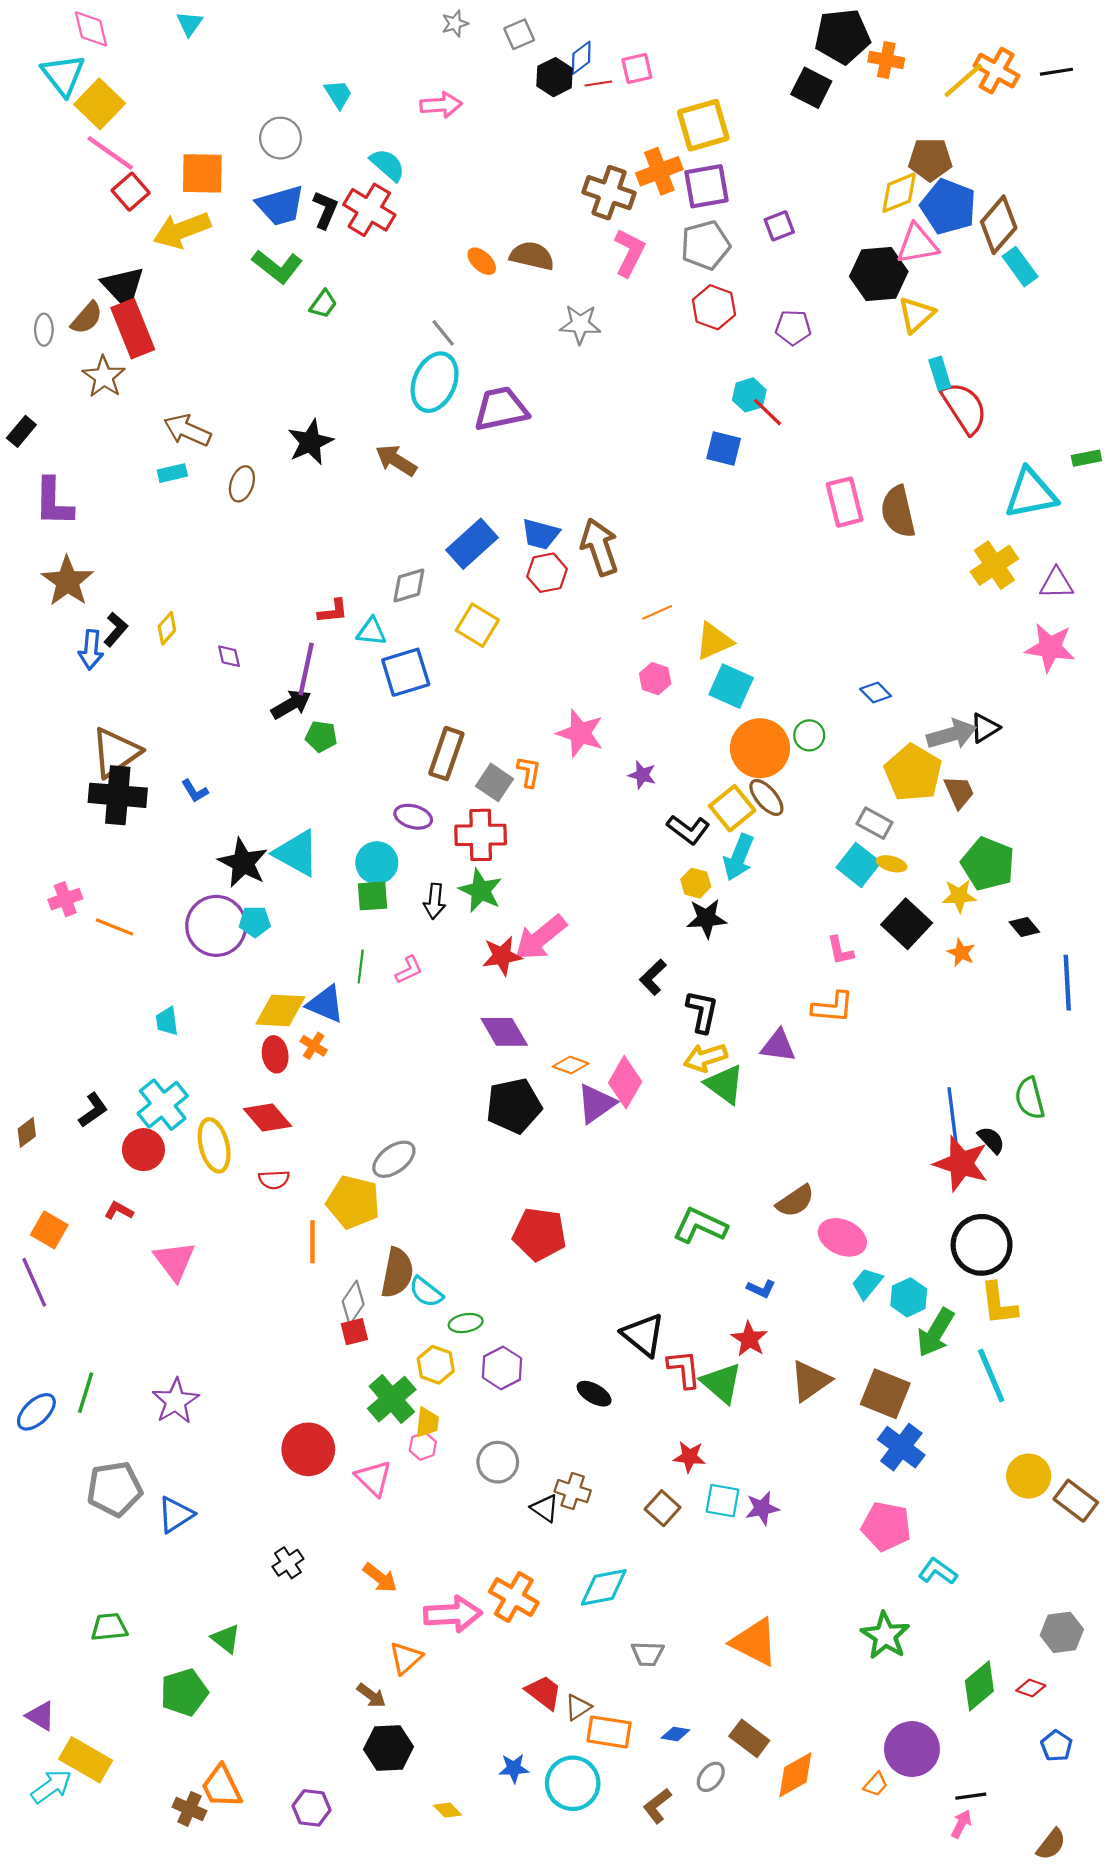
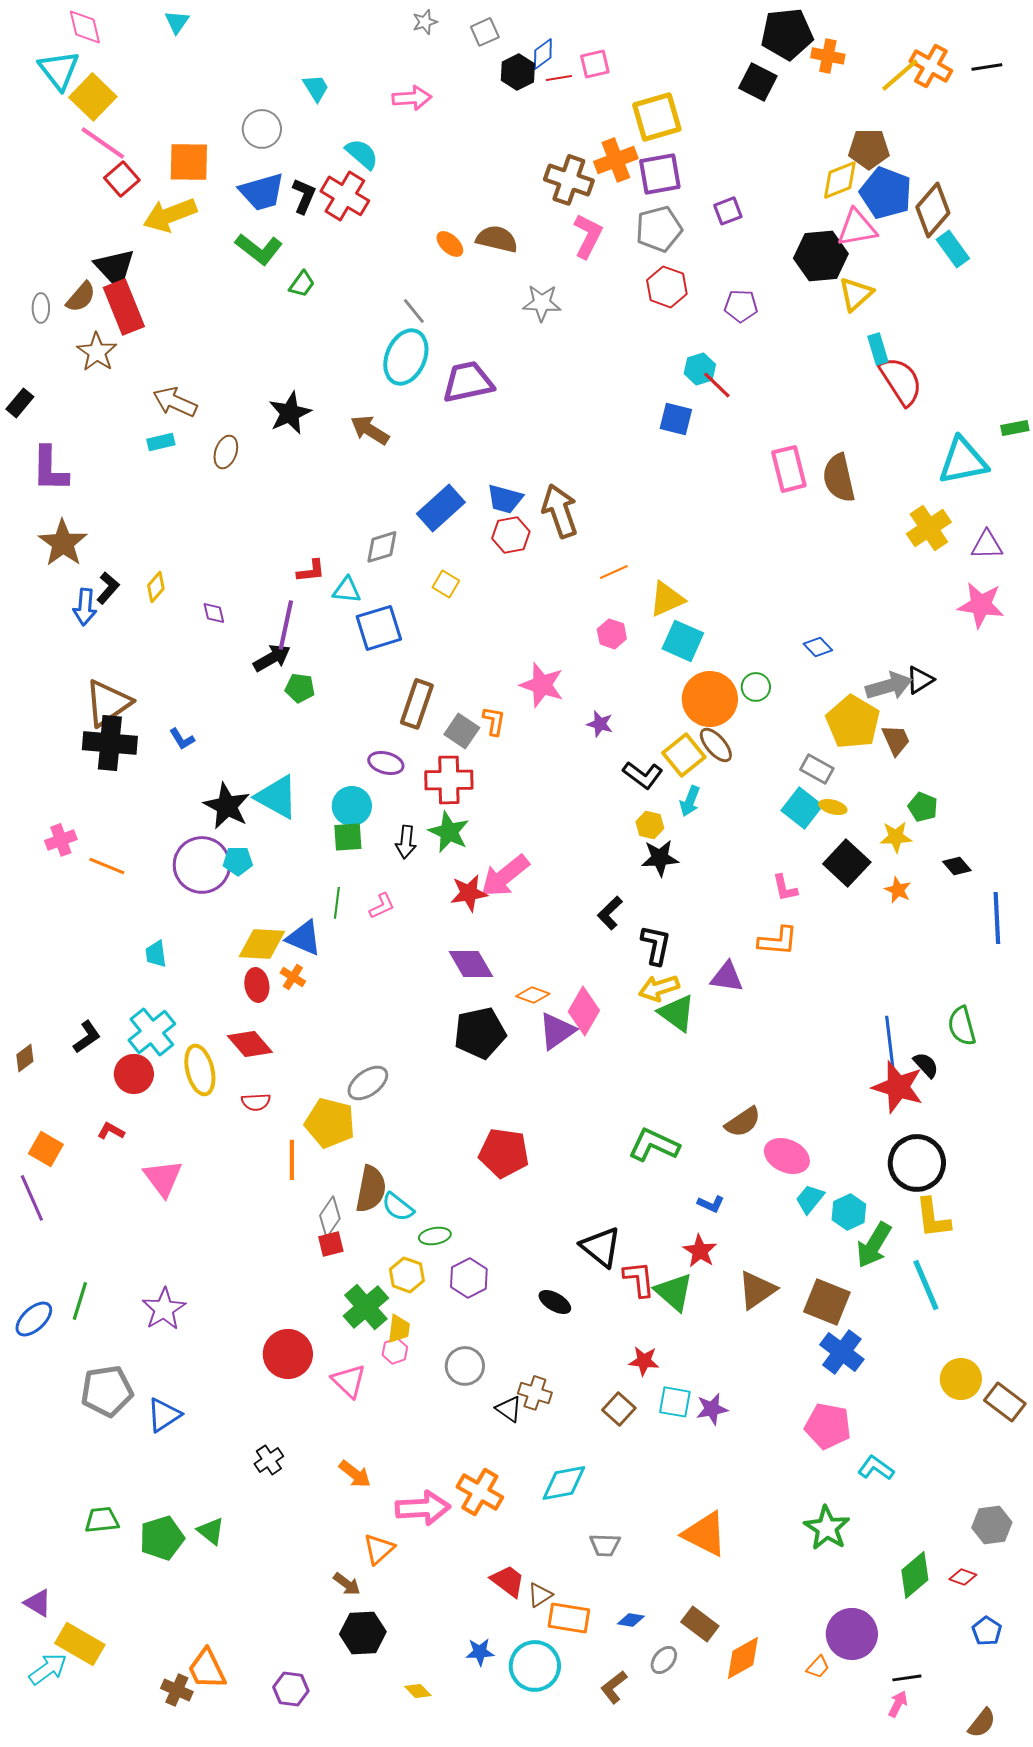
yellow square: (477, 625) -> (446, 584), size x0.7
cyan arrow: (739, 857) -> (690, 801), size x0.7
green pentagon: (988, 864) -> (923, 807), size x0.6
green pentagon: (184, 1692) -> (162, 1538), moved

